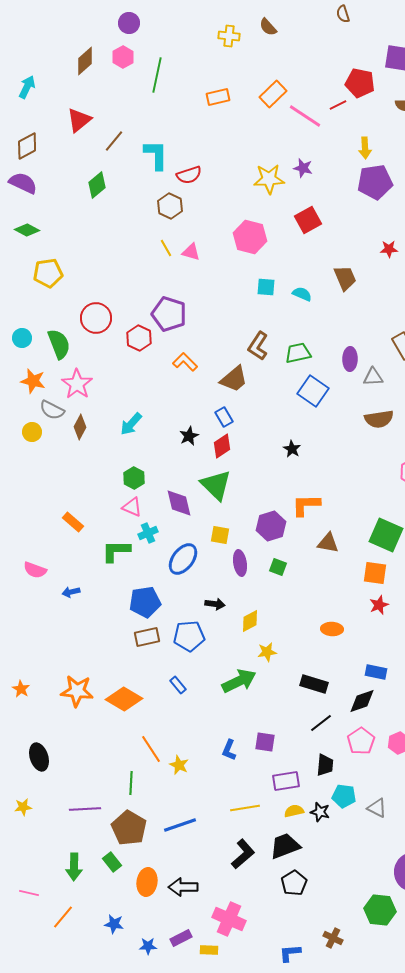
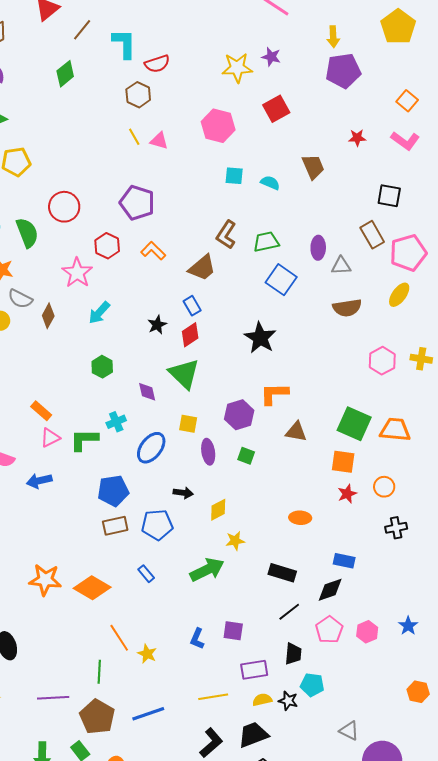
red hexagon: (139, 338) -> (107, 246), moved
pink star: (77, 384) -> (77, 273), moved
black star: (292, 449) -> (260, 338), size x1.8
purple diamond: (179, 503) -> (147, 392), size x0.7
pink triangle: (132, 507) -> (50, 438), moved, turned -50
blue arrow: (71, 592) -> (39, 481), size x1.4
gray triangle: (377, 808) -> (349, 731), moved

